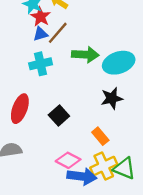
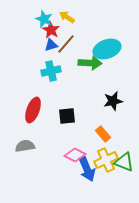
cyan ellipse: (119, 63) -> (107, 49), moved
black square: (59, 116) -> (67, 116), turned 36
blue arrow: (82, 176) -> (87, 169), turned 60

